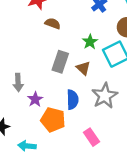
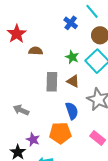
gray arrow: (18, 82) -> (21, 110), turned 133
purple star: (35, 99) -> (33, 140), moved

